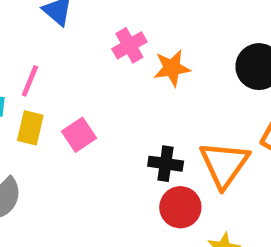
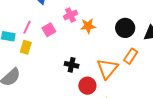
pink square: (79, 135) -> (49, 30), moved
black cross: (166, 164) -> (72, 65), moved

